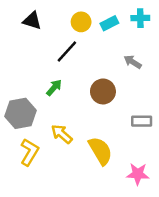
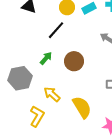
brown circle: (103, 91) -> (74, 61), moved
yellow L-shape: (30, 152) -> (37, 116), moved

